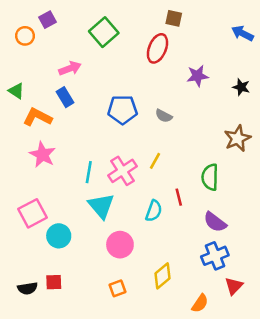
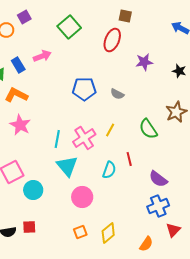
blue rectangle: (65, 97) -> (18, 65), moved
green semicircle: (210, 177) -> (148, 129), moved, turned -35
yellow diamond: (162, 276) -> (108, 233), moved

